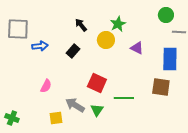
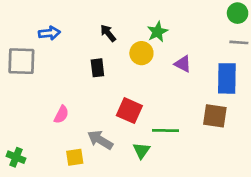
green circle: (166, 15) -> (238, 13), moved
gray square: (18, 29) -> (21, 61), moved
blue arrow: (40, 46) -> (49, 33), moved
black rectangle: (73, 51) -> (97, 68), turned -48
green triangle: (97, 110) -> (141, 151), moved

